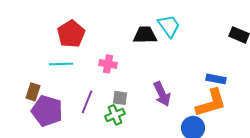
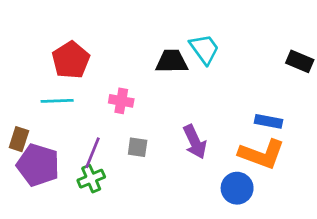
orange L-shape: (211, 103) -> (262, 154), turned 36
green cross: (115, 115) -> (91, 179), moved

